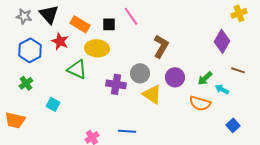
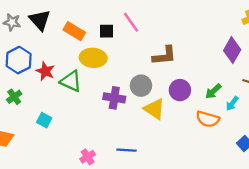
red star: (60, 41) -> (45, 71), moved
brown L-shape: (161, 46) -> (164, 56), turned 55
cyan arrow: (222, 89) -> (232, 103), turned -80

